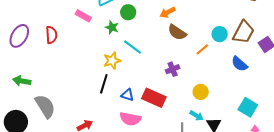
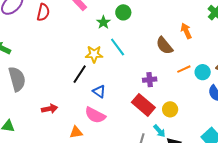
orange arrow: (167, 12) -> (186, 31), moved, turned 77
cyan circle: (220, 34) -> (203, 72), moved
red rectangle: (154, 98) -> (143, 105), moved

